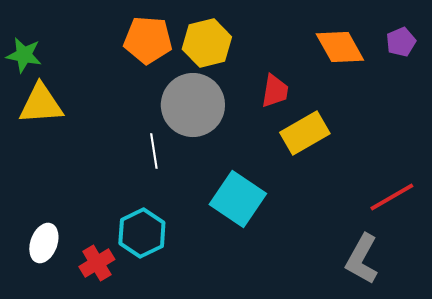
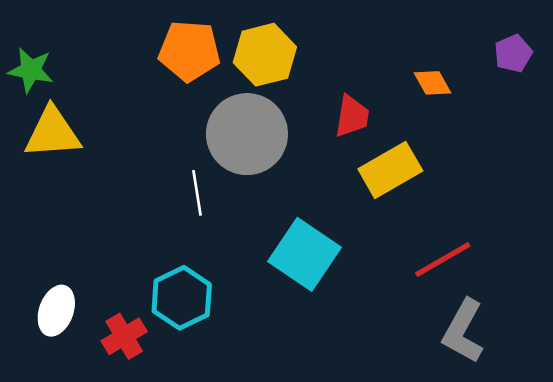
orange diamond: (340, 47) -> (433, 83), moved, size x0.6
red line: (392, 197) -> (443, 259), moved

